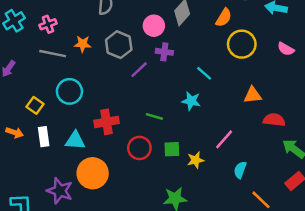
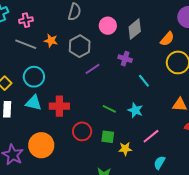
pink circle: (154, 26) -> (108, 26), moved
purple cross: (164, 52) -> (125, 59), moved
cyan star: (191, 101) -> (135, 110), moved
green line: (154, 116) -> (109, 109), moved
cyan triangle: (75, 140) -> (34, 103), moved

